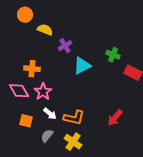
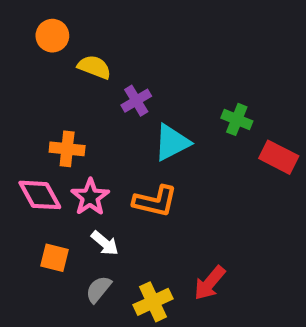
orange L-shape: (74, 118) -> (155, 201), moved
red arrow: (115, 118) -> (210, 283), moved
yellow cross: (73, 142) -> (153, 302), turned 30

